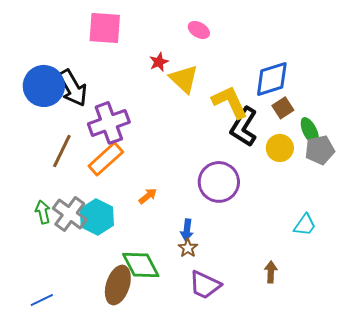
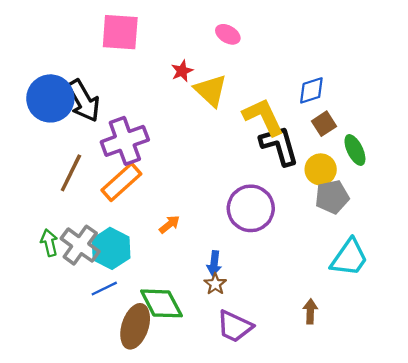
blue diamond: (272, 79) -> (311, 90), size x0.7
black L-shape: (244, 127) -> (279, 145), turned 132
gray pentagon: (320, 150) -> (332, 197), moved
cyan trapezoid: (305, 225) -> (349, 258), size x1.5
blue line: (42, 300) -> (104, 289), moved

